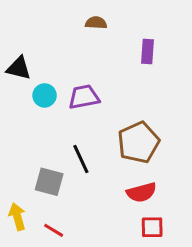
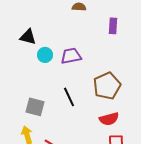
gray square: (49, 182) -> (35, 107), moved

